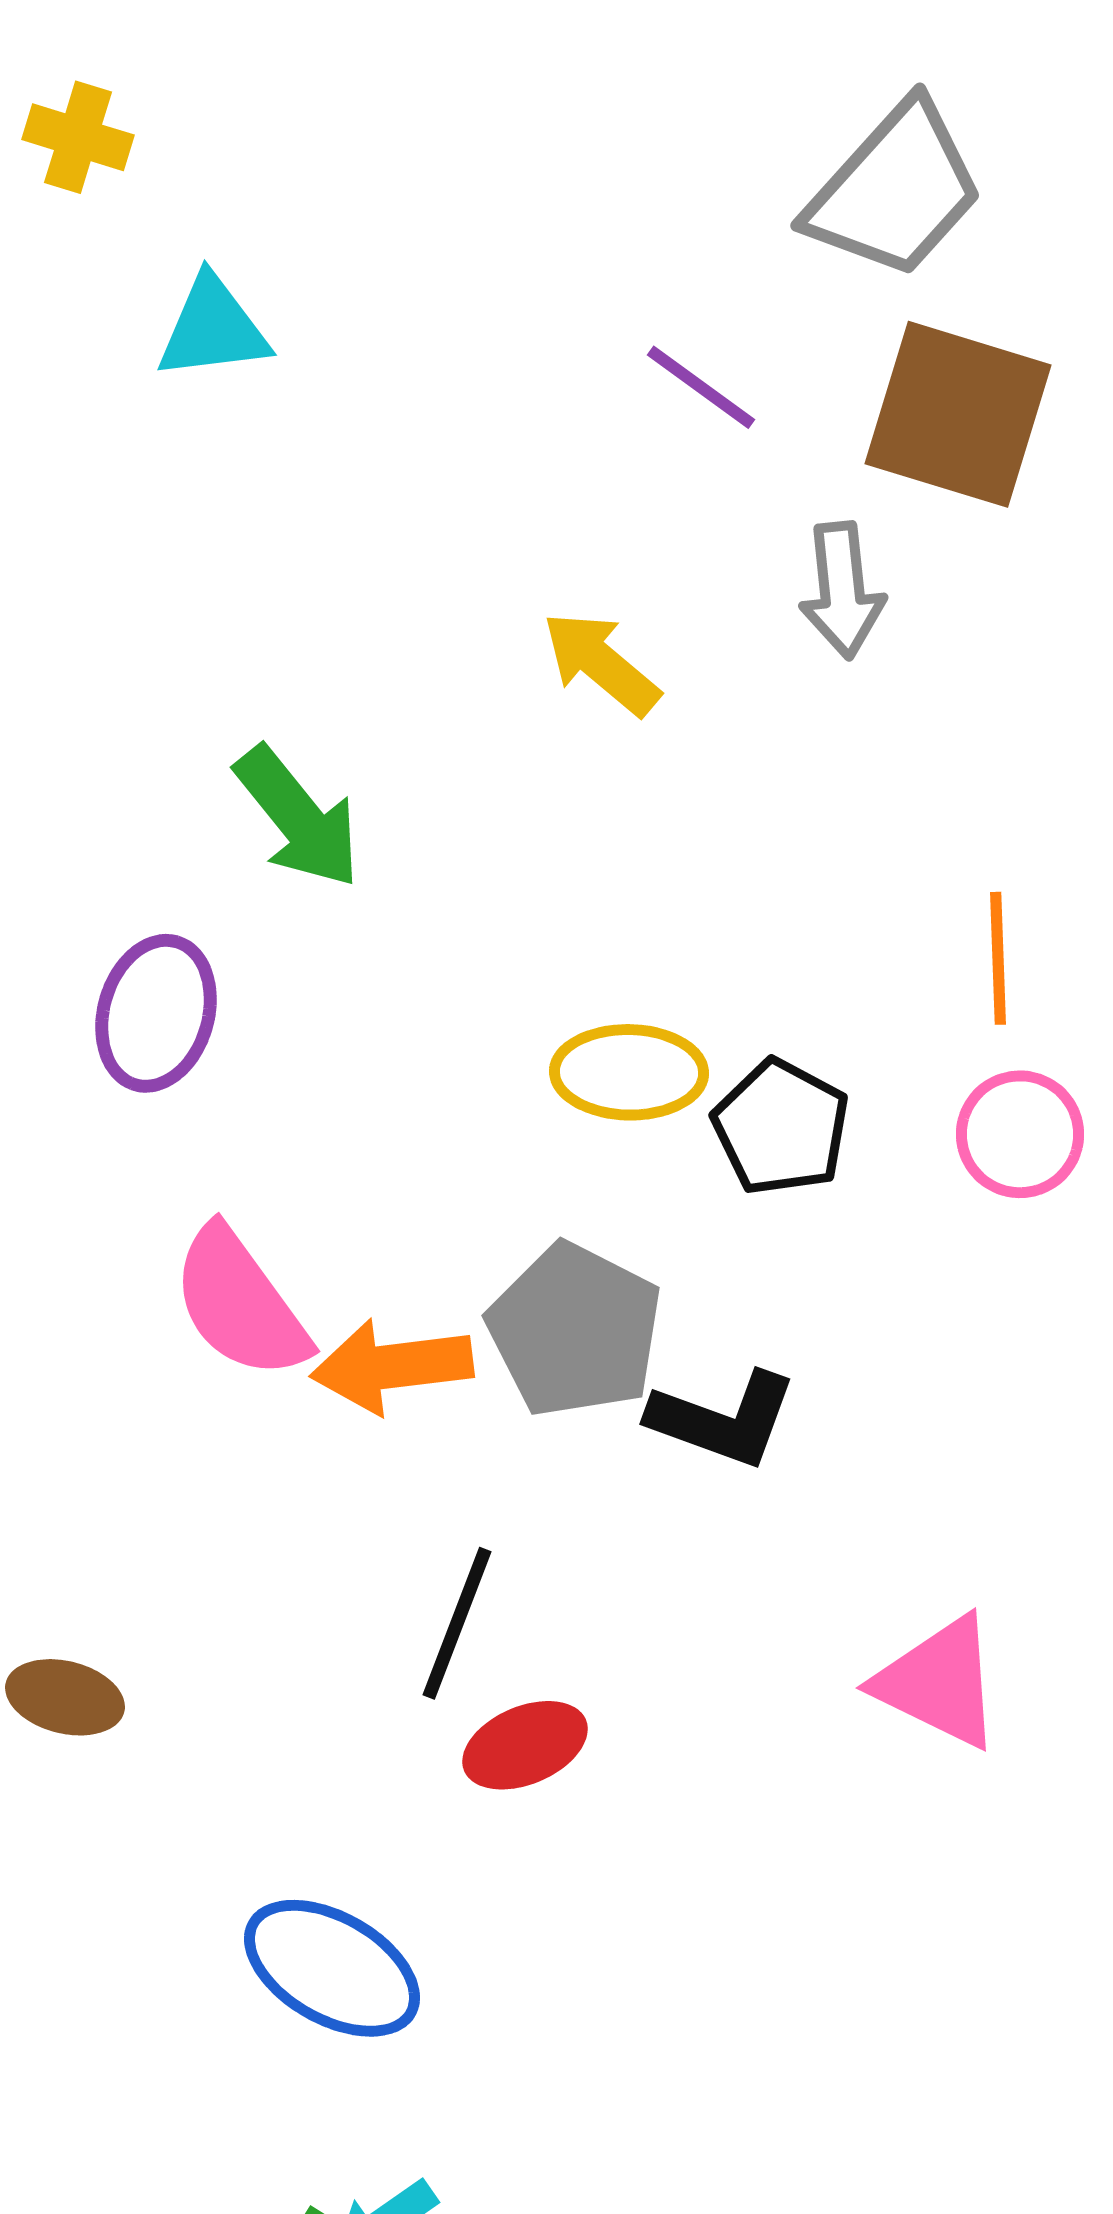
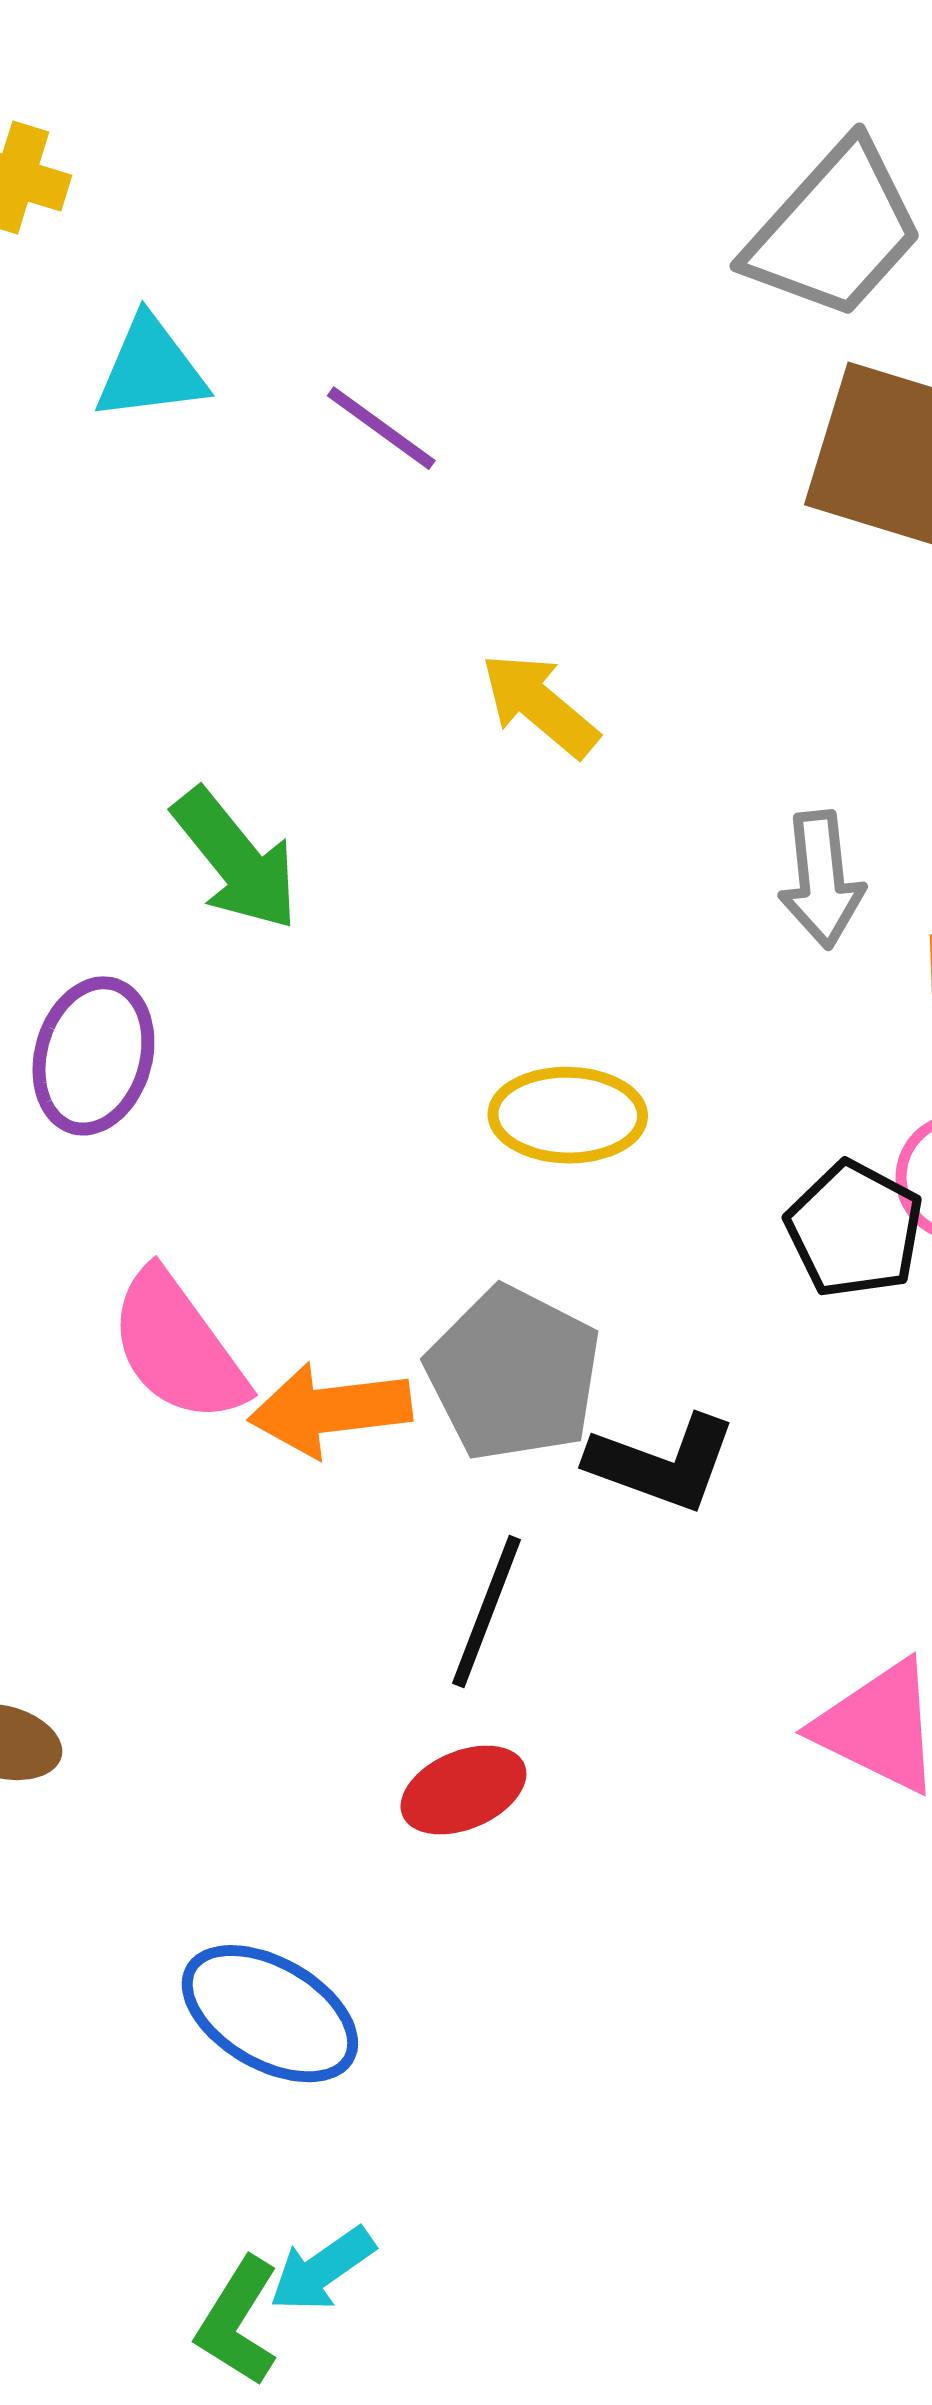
purple line: (701, 387) -> (381, 428), moved
gray arrow: (842, 590) -> (821, 879), moved
black pentagon: (781, 1127) -> (855, 1229), moved
black line: (457, 1623) -> (487, 1612), moved

